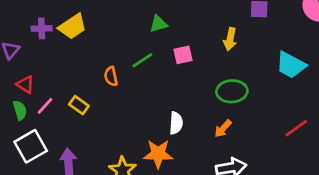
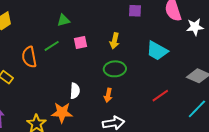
yellow arrow: (230, 39) -> (114, 41), moved
orange semicircle: (111, 76) -> (29, 57), size x1.5
orange arrow: (223, 129) -> (108, 95), turned -32

